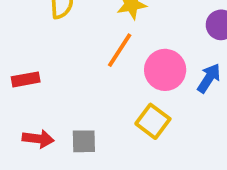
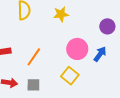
orange line: (120, 50) -> (34, 57), moved

